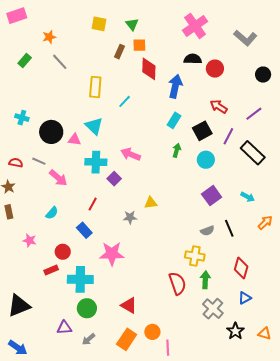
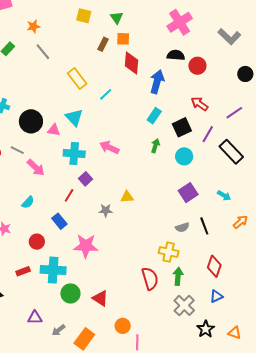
yellow rectangle: (95, 87) -> (77, 79), turned -45
purple square: (114, 179) -> (85, 179), moved
red rectangle: (51, 270) -> (23, 271), moved
green circle: (87, 308) -> (70, 293), moved
orange rectangle: (127, 339) -> (84, 339), moved

